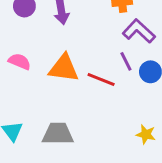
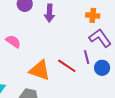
orange triangle: (64, 68) -> (40, 70), moved

